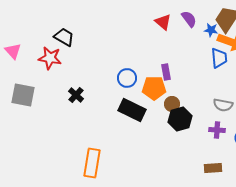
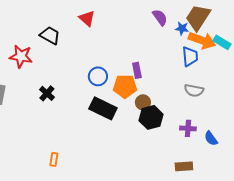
red triangle: (163, 22) -> (87, 18), moved
black trapezoid: (64, 37) -> (50, 35), moved
gray semicircle: (223, 105) -> (194, 90), moved
orange rectangle: (92, 163) -> (54, 159), moved, size x0.5

